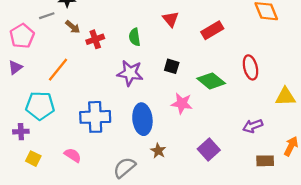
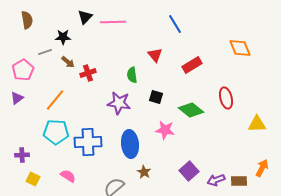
green semicircle: (135, 37) -> (132, 75), moved
cyan pentagon: (40, 106) -> (56, 132), moved
purple arrow: (253, 126) -> (216, 180), moved

